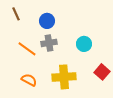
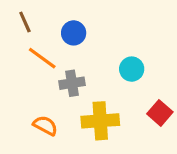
gray cross: (49, 43) -> (72, 83), moved
orange line: (27, 49) -> (42, 58), moved

